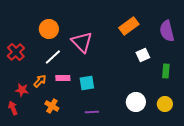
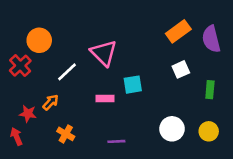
orange rectangle: (129, 26) -> (178, 31), moved
orange circle: (49, 29) -> (39, 40), moved
pink rectangle: (63, 78) -> (105, 98), moved
cyan square: (87, 83) -> (133, 85), moved

